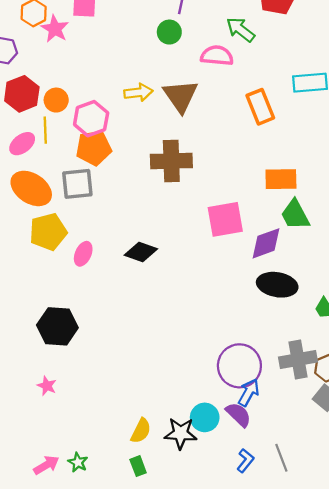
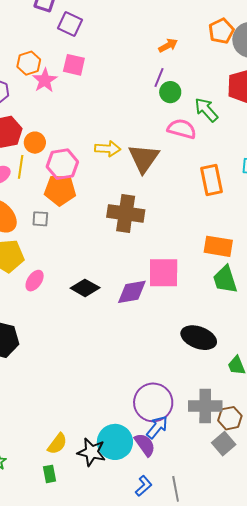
green circle: (169, 32) -> (170, 92), moved
gray square: (77, 184) -> (40, 219), size x0.6
purple diamond: (266, 243) -> (132, 292), moved
cyan circle: (205, 417) -> (115, 442), size x1.4

